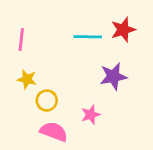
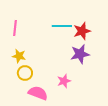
red star: (123, 30) -> (82, 31), moved
yellow circle: (47, 100) -> (25, 73), moved

